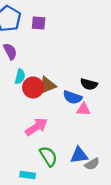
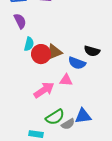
pink triangle: (83, 109) -> (66, 80), moved
green semicircle: (48, 156) -> (55, 117), turned 90
gray semicircle: (92, 164) -> (68, 124), moved

